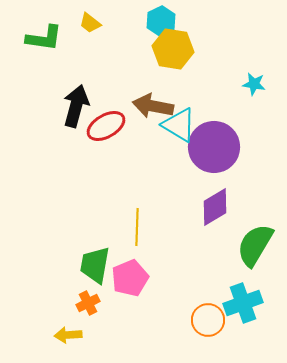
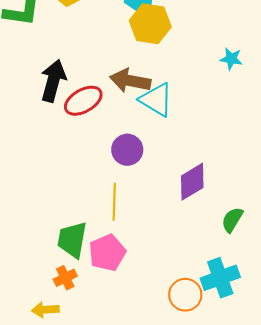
purple circle: (214, 147) -> (127, 150), moved, size x0.6
green semicircle: (255, 245) -> (232, 220), size x0.6

